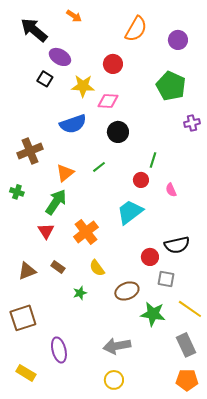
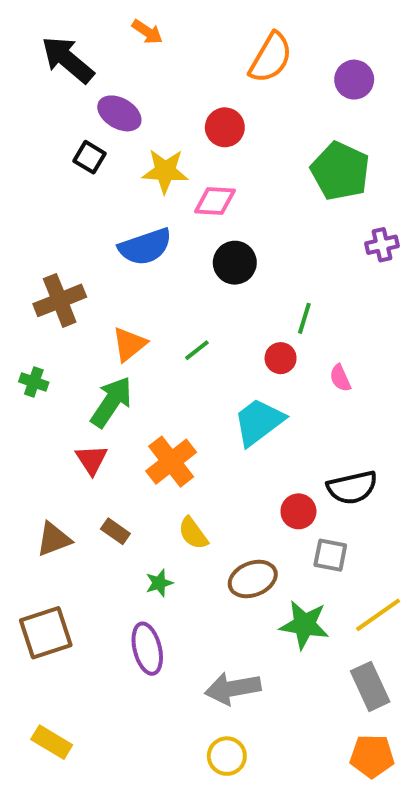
green line: (99, 167) -> (197, 350), moved
yellow line: (190, 309) -> (378, 615), turned -70
purple ellipse: (59, 350) -> (147, 649), moved

